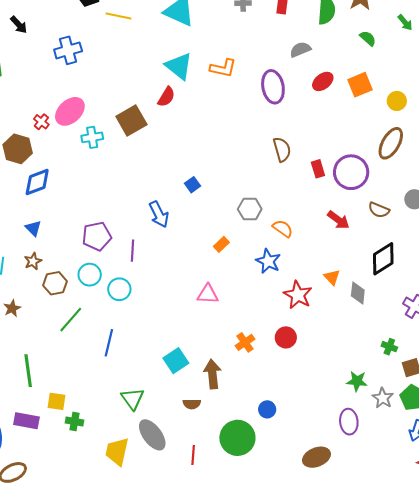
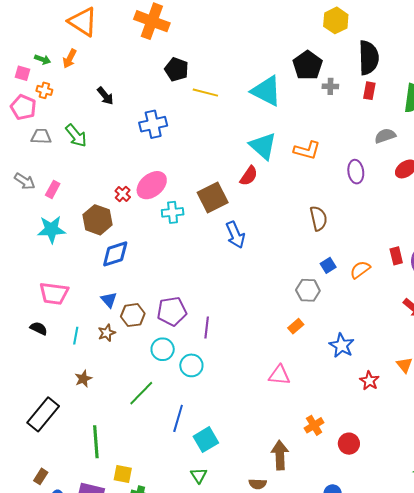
purple ellipse: (273, 87) -> (356, 172), size x0.7
brown semicircle: (282, 149) -> (318, 218), moved
blue square: (193, 185) -> (328, 265), moved
gray hexagon: (250, 209) -> (308, 290), moved
blue arrow: (159, 214) -> (235, 235), moved
orange semicircle: (283, 228) -> (360, 270), moved, turned -75
brown hexagon: (55, 283) -> (133, 315), moved
red star: (298, 295) -> (369, 381), size x0.7
red circle: (286, 337) -> (349, 444), moved
cyan square: (176, 361) -> (206, 440), moved
green triangle: (133, 399) -> (199, 476), size x0.7

